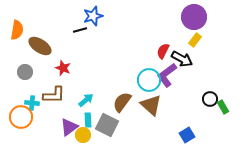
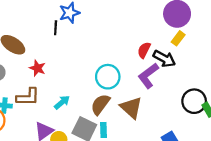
black line: (80, 30) -> (56, 28), turned -72
cyan circle: (149, 80) -> (108, 77), moved
black circle: (210, 99) -> (194, 101), size x1.5
cyan rectangle: (88, 120) -> (104, 130), moved

